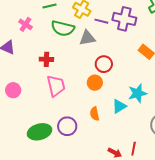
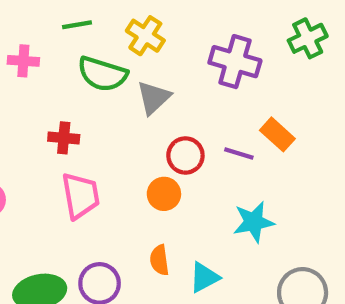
purple line: (101, 21) -> (239, 154), moved
pink cross: (25, 24) -> (23, 61), turned -32
gray triangle: (87, 38) -> (154, 98), turned -36
cyan triangle: (119, 106) -> (204, 277), moved

